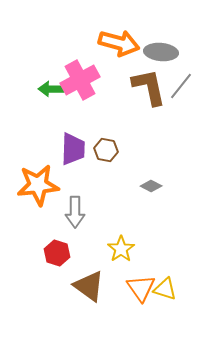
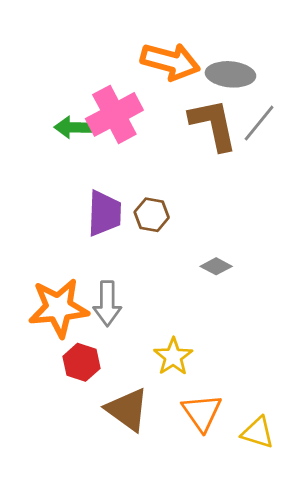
orange star: (38, 185) -> (59, 308), moved
yellow triangle: (165, 289) -> (258, 433), moved

